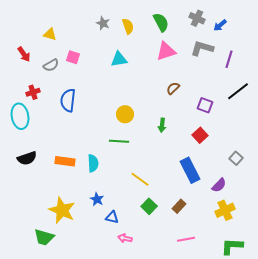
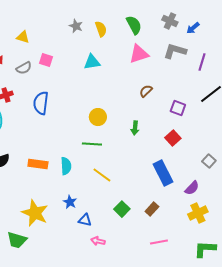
yellow line: (140, 179) -> (102, 175), moved

